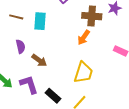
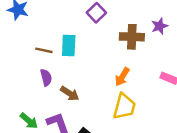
brown line: (16, 17) -> (44, 50), moved
orange arrow: (84, 37) -> (122, 77), moved

